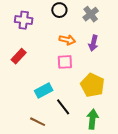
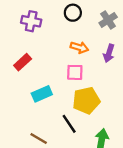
yellow pentagon: (93, 85) -> (86, 100), moved, turned 30
cyan rectangle: (44, 91) -> (42, 94), moved

